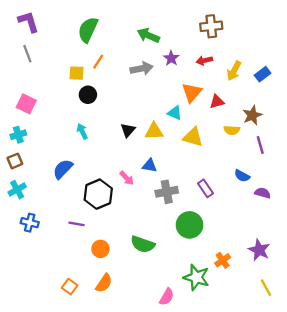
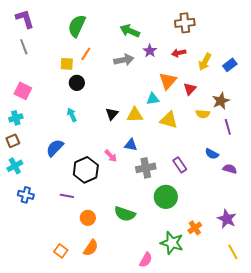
red triangle: (217, 102) -> (190, 89), turned -32
cyan triangle: (175, 113) -> (153, 99), turned -32

